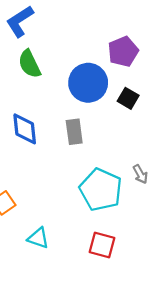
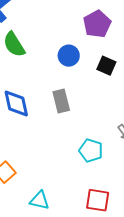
blue circle: (88, 83) -> (69, 56), size x0.6
cyan pentagon: (101, 190) -> (91, 150), size x0.6

